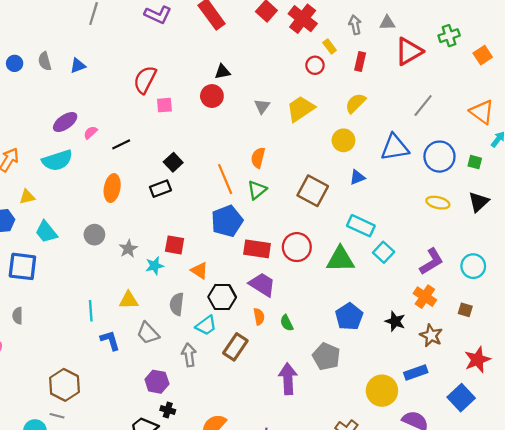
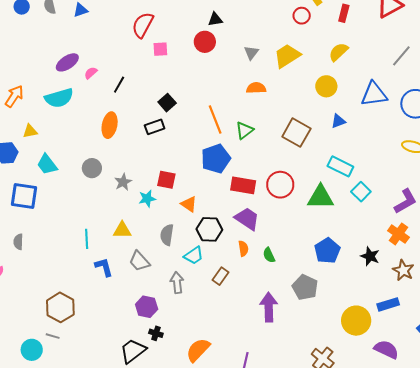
black line: (121, 144) -> (119, 85), turned -36
orange semicircle: (258, 158) -> (256, 88), moved, turned 72
brown rectangle: (235, 347) -> (221, 276), size x0.7

